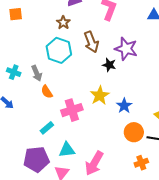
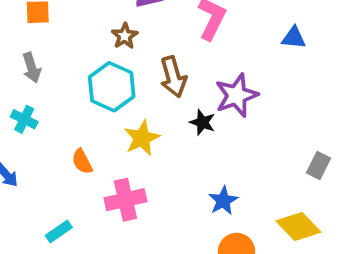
purple star: (126, 49) -> (236, 95), turned 30
gray arrow: (37, 73) -> (32, 68), moved
yellow star: (100, 95) -> (142, 138), moved
cyan rectangle: (47, 128) -> (59, 232), moved

